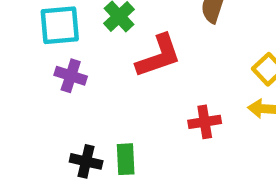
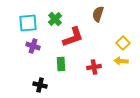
green rectangle: (126, 159) -> (61, 64), moved

